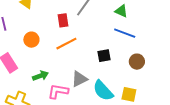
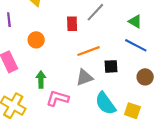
orange line: (66, 44) -> (88, 51), moved
green arrow: (40, 76) -> (41, 80), turned -77
gray triangle: (79, 79) -> (84, 78), moved

